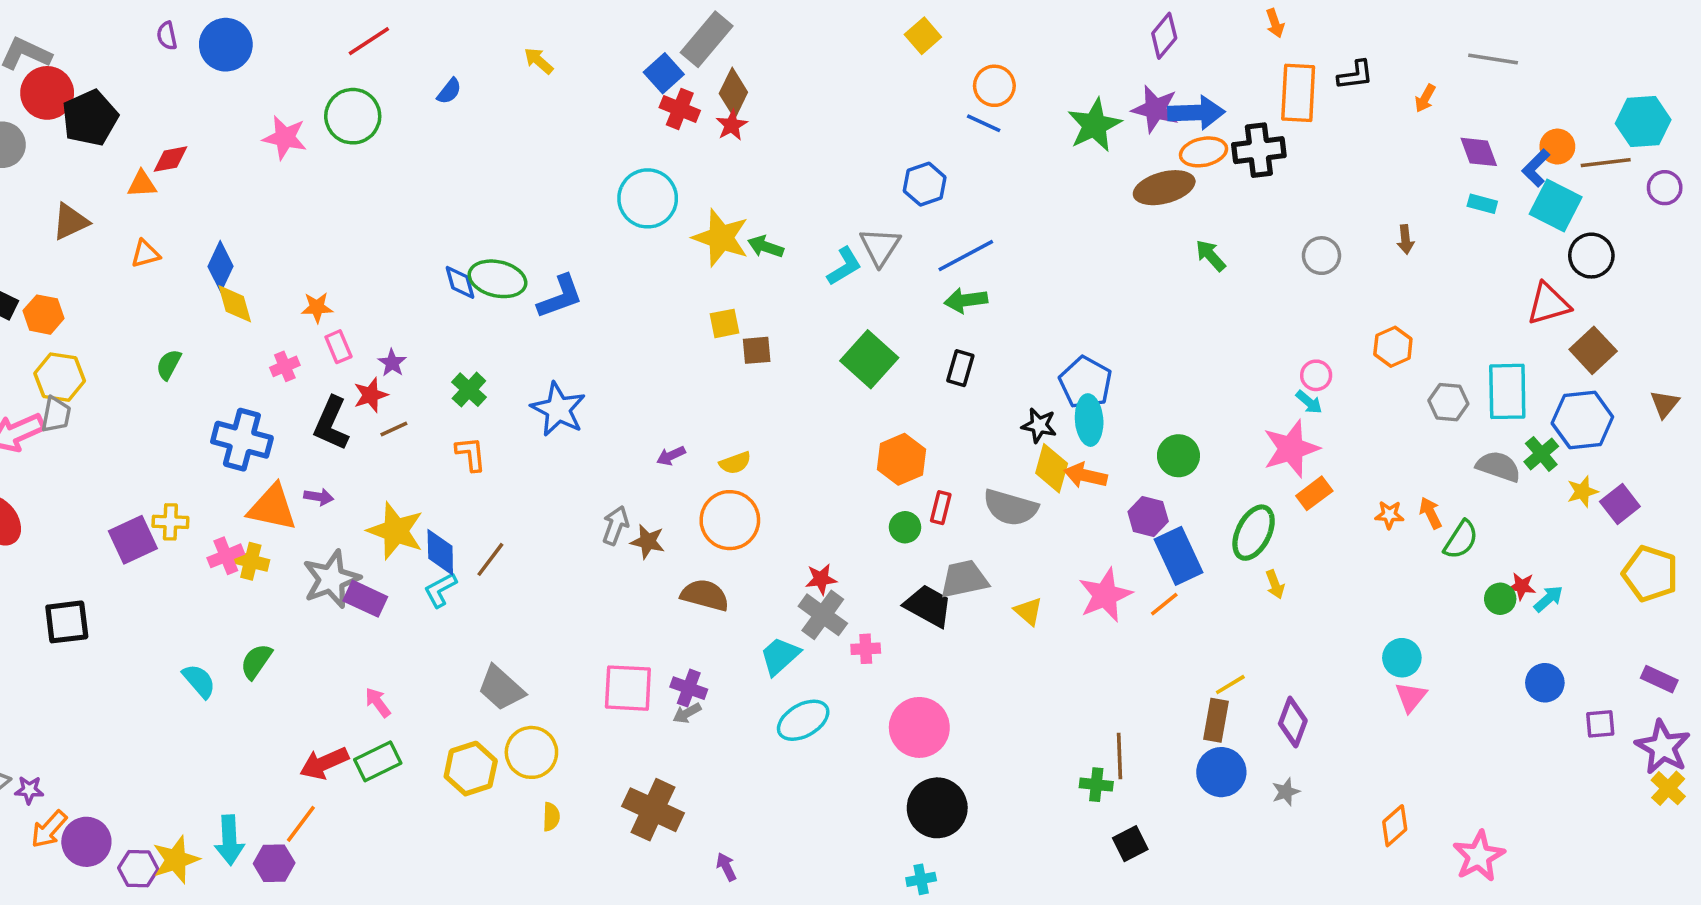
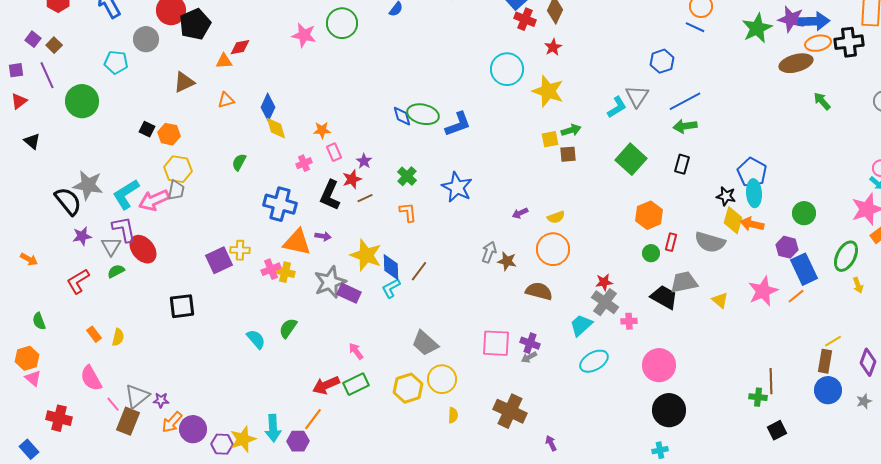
red star: (732, 125) -> (553, 47), moved
green arrow: (766, 247) -> (571, 130), moved, turned 144

